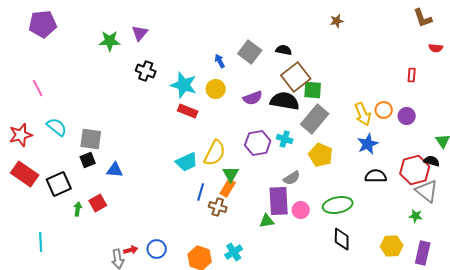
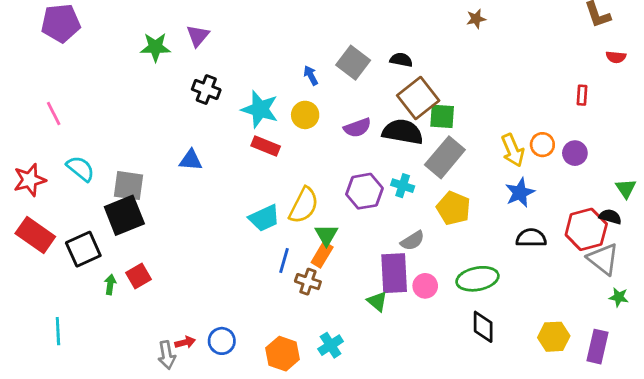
black square: (88, 160) -> (124, 215), size x1.8
blue triangle: (115, 170) -> (191, 160), moved
green star: (416, 216) -> (619, 297), moved
green triangle: (267, 221) -> (377, 301), turned 49

